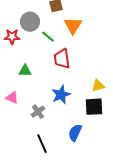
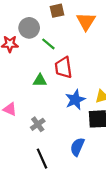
orange triangle: (73, 26) -> (86, 21), moved
green triangle: (25, 71) -> (40, 80), moved
blue star: (61, 95) -> (75, 100), moved

